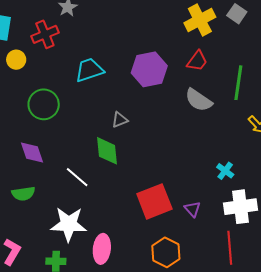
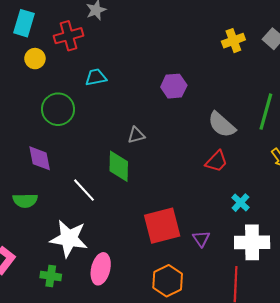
yellow cross: (200, 20) -> (233, 41), size x0.7
red trapezoid: (197, 61) -> (216, 161), moved
purple hexagon: (149, 69) -> (174, 86), size x0.7
cyan trapezoid: (89, 70) -> (96, 77), moved, size x0.7

